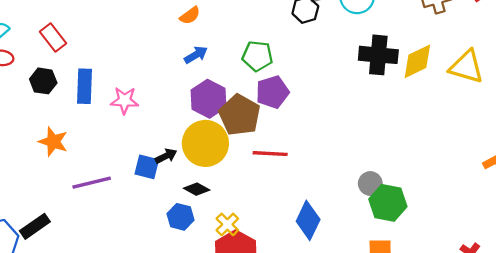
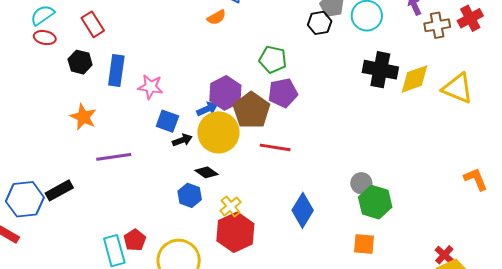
blue arrow: (196, 55) -> (207, 109), moved
blue square: (147, 167) -> (167, 121), moved

